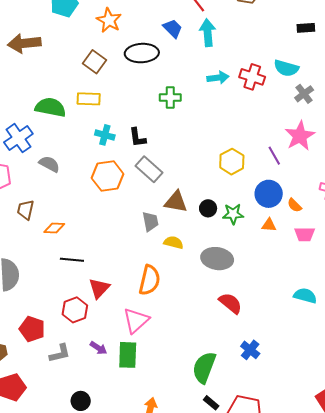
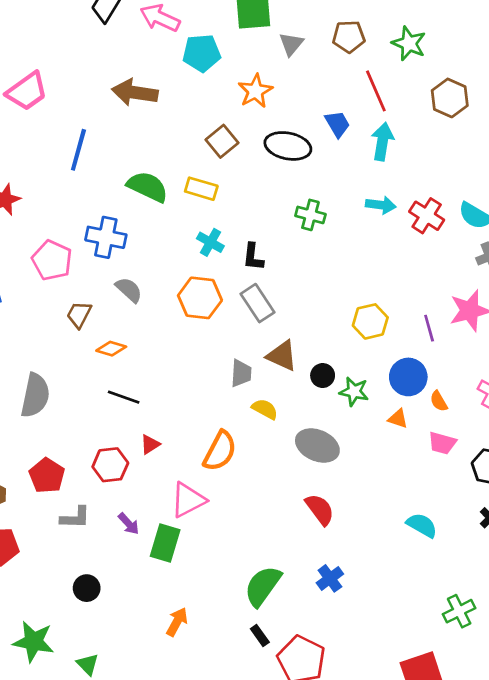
blue cross: (18, 138) -> (106, 237), moved, turned 32
gray semicircle: (49, 164) -> (129, 290), moved
red triangle: (99, 288) -> (150, 444), size x0.7

